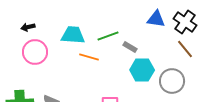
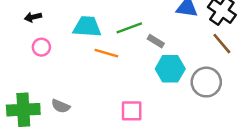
pink circle: (35, 52) -> (41, 47), size x0.6

